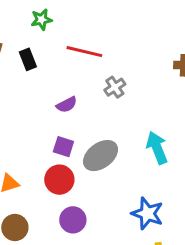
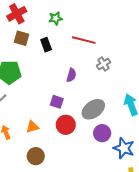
purple semicircle: (67, 105) -> (71, 75), turned -48
purple square: (63, 147) -> (57, 102), moved
purple circle: (73, 220) -> (102, 133), moved

